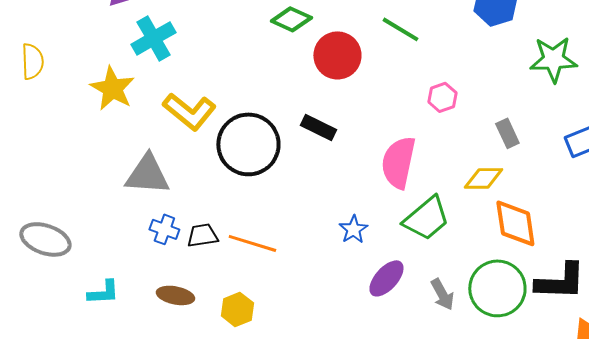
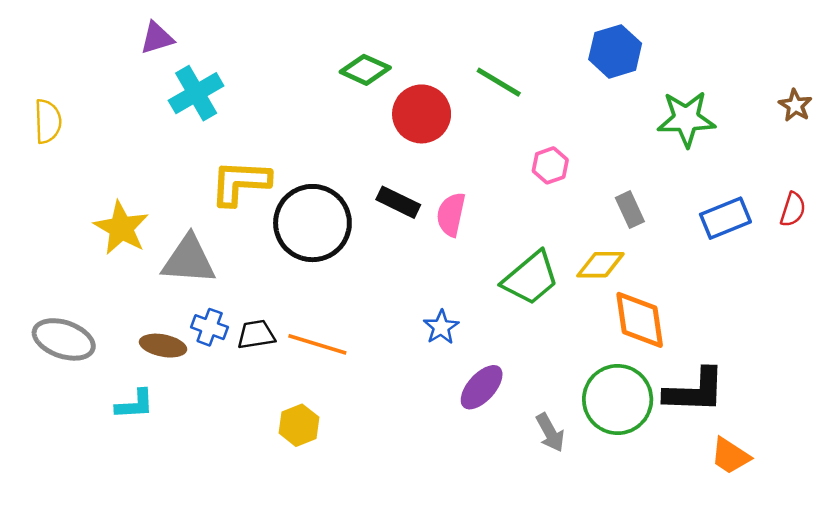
yellow star: (112, 88) -> (121, 228), moved
yellow L-shape: (189, 111) -> (240, 183), turned 144
pink semicircle: (398, 162) -> (451, 214), moved, size x0.7
green trapezoid: (426, 218) -> (531, 278), moved
gray arrow: (442, 294) -> (550, 433), moved
brown ellipse: (175, 295) -> (163, 346), moved

